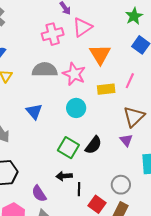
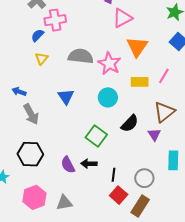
pink cross: (53, 34) -> (55, 20), moved
black semicircle: (93, 145) -> (130, 123), moved
black line: (79, 189) -> (113, 175), moved
purple semicircle: (39, 194) -> (68, 165), moved

